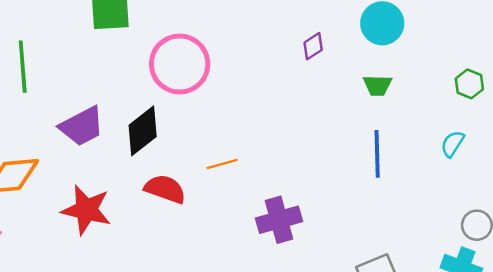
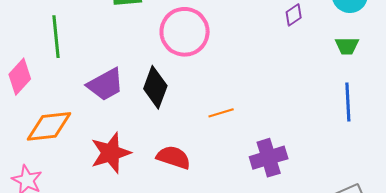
black diamond: (143, 131) -> (155, 87), turned -30
red semicircle: (165, 189) -> (173, 157), moved
red star: (86, 210) -> (111, 153), turned -30

